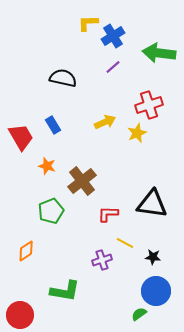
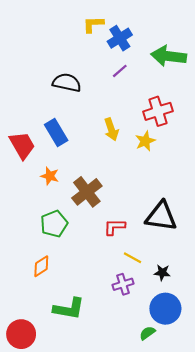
yellow arrow: (105, 122) -> (111, 129), turned 95
blue rectangle: (53, 125) -> (56, 132), size x1.4
orange diamond: (26, 251) -> (41, 266), moved
purple cross: (102, 260) -> (123, 284), moved

